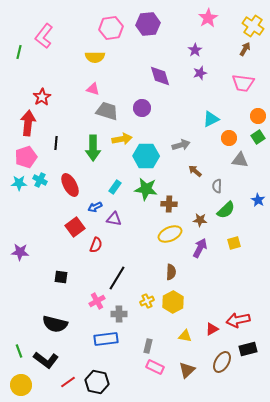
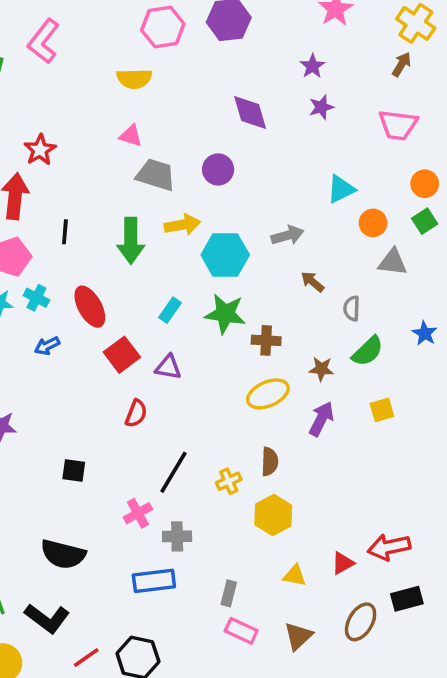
blue arrow: (95, 207) -> (47, 346), moved
red square: (75, 227) -> (122, 355), moved
yellow cross: (147, 301) -> (229, 481), moved

